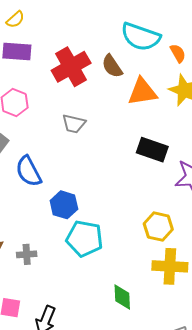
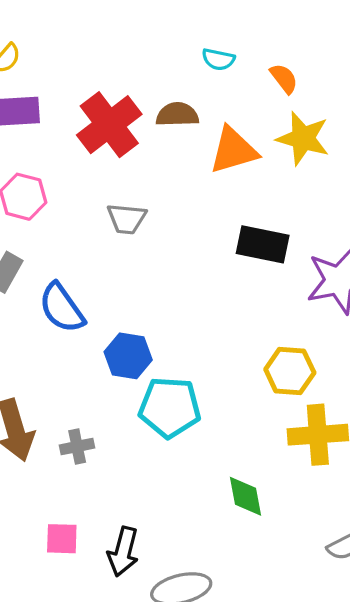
cyan semicircle: (141, 37) -> (218, 59), size x0.5
brown semicircle: (112, 66) -> (177, 115), turned 130

